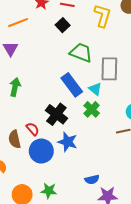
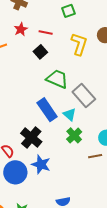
gray rectangle: (109, 69) -> (84, 95), turned -45
green cross: (92, 109) -> (74, 135), moved

